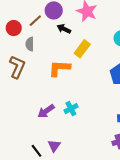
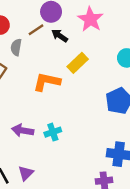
brown line: (35, 21) -> (36, 30), moved
purple arrow: (46, 111) -> (23, 130), turned 36

